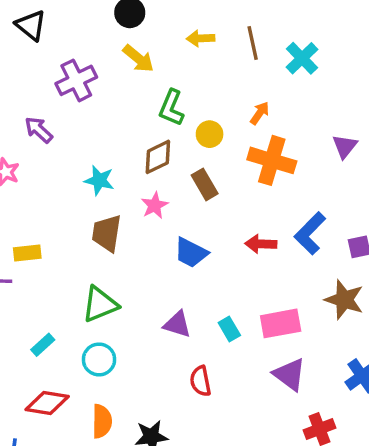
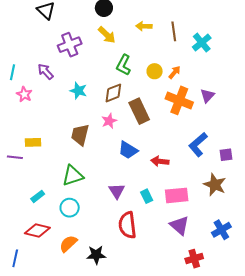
yellow circle: (210, 134) -> (155, 71), moved
purple triangle: (345, 146) -> (207, 96), moved
cyan star: (99, 180) -> (78, 91), moved
brown rectangle: (205, 184) -> (139, 111), size x1.4
red arrow: (261, 244) -> (160, 161), moved
purple triangle: (177, 324) -> (117, 191), turned 36
red semicircle: (201, 381) -> (127, 225), size x1.5
orange semicircle: (102, 421) -> (68, 244), turned -138

